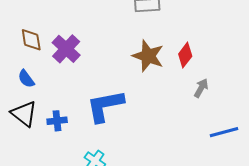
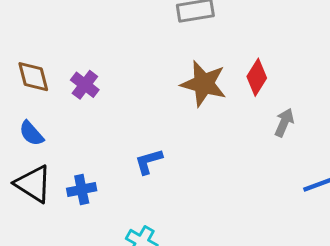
purple cross: (66, 49) -> (85, 85), size x0.7
blue L-shape: (105, 106) -> (149, 161), size x0.5

